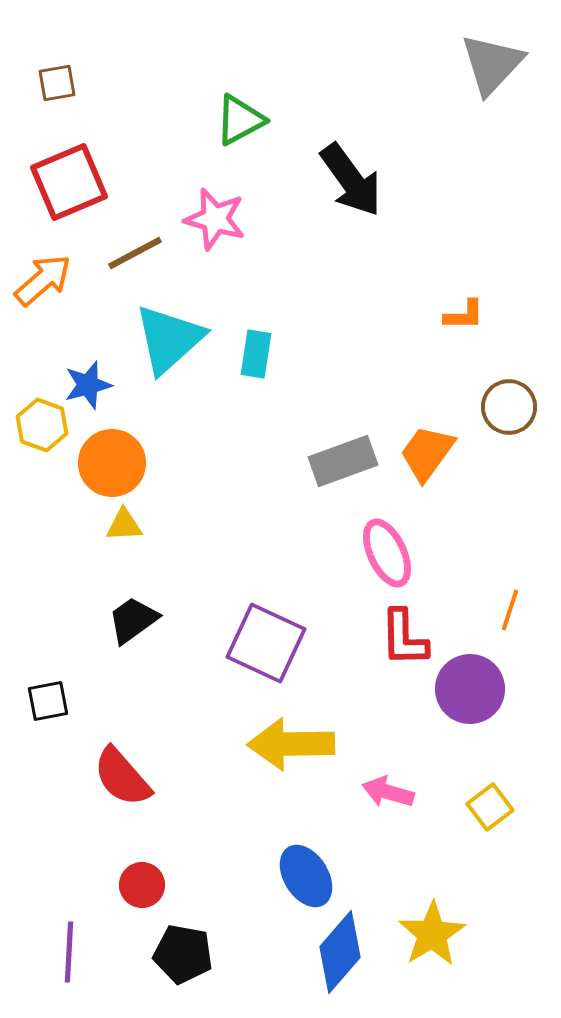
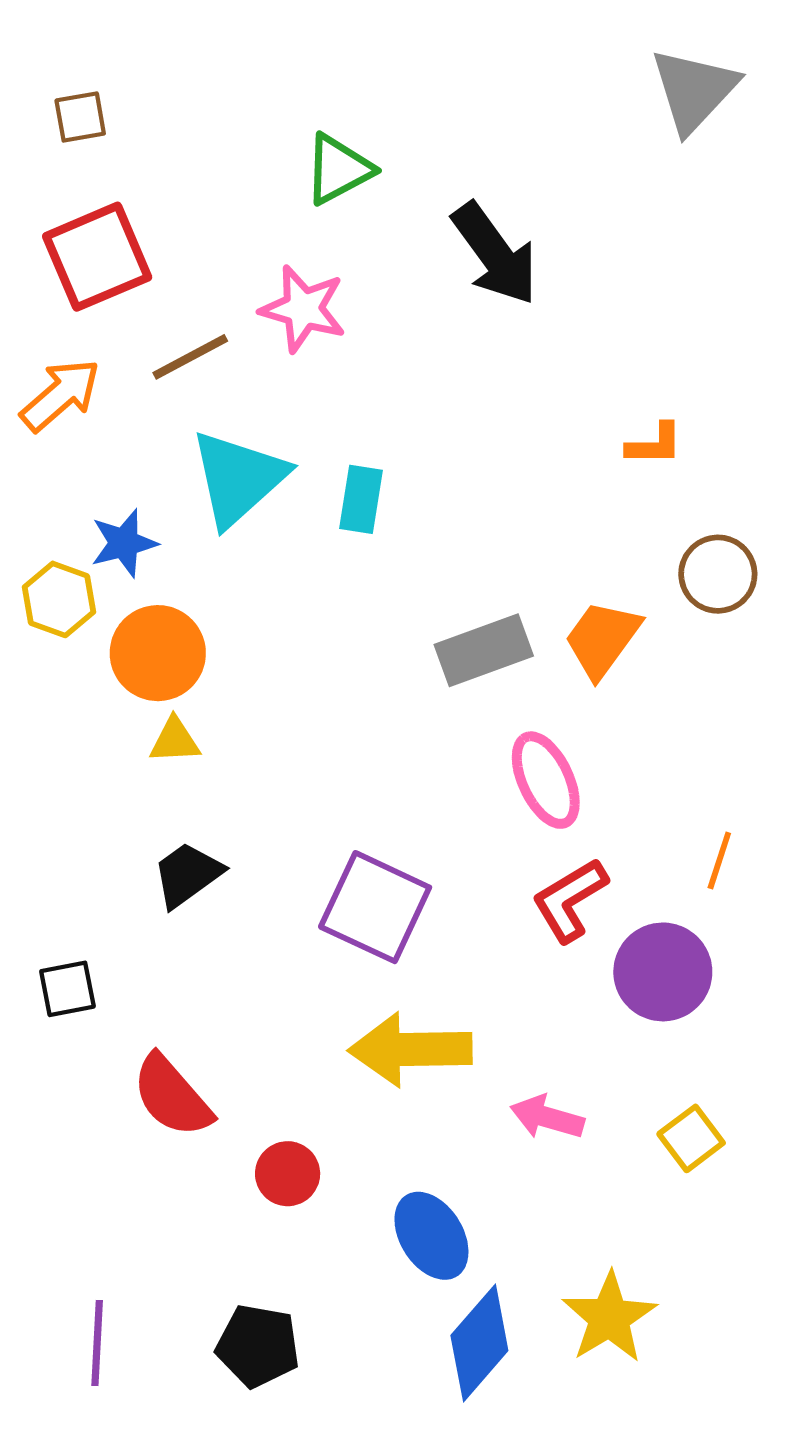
red L-shape: (404, 638) -> (570, 900), turned 60
red circle: (142, 885) -> (288, 1174), moved

